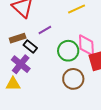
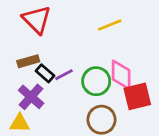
purple line: (45, 30) -> (64, 75), moved

